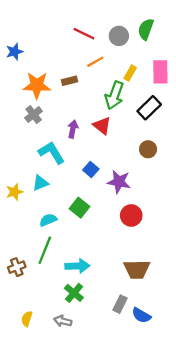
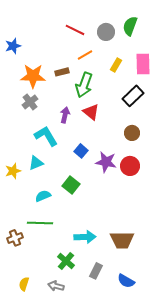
green arrow: (114, 95) -> (84, 85), moved
red circle: (131, 215) -> (130, 166), moved
green line: (45, 250) -> (40, 223), turned 70
cyan arrow: (77, 266) -> (85, 237), moved
gray rectangle: (120, 304) -> (96, 271), moved

